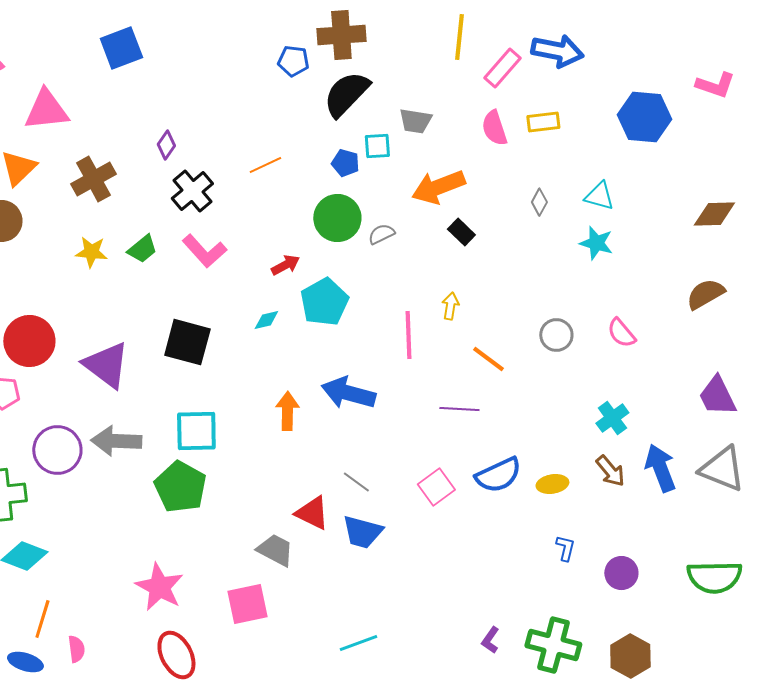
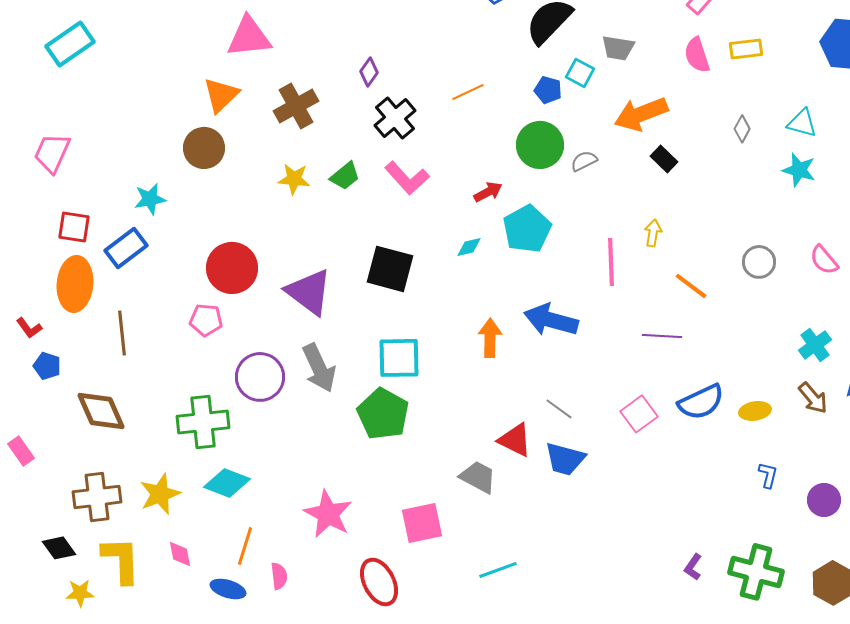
cyan square: (377, 146) -> (580, 73), turned 32
gray arrow: (116, 441) -> (319, 368), turned -117
pink star: (159, 587) -> (328, 514), moved
pink square: (247, 604) -> (422, 523), moved
cyan line: (358, 643) -> (498, 570), moved

